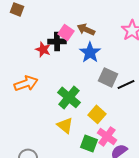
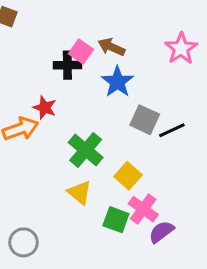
red star: (43, 49) -> (45, 108), moved

